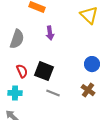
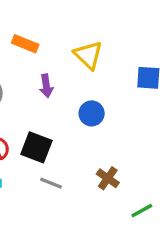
yellow triangle: (89, 15) -> (88, 55), moved
blue circle: (92, 64) -> (92, 113), moved

